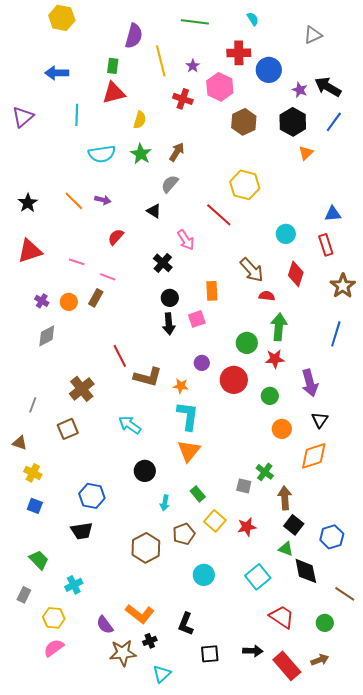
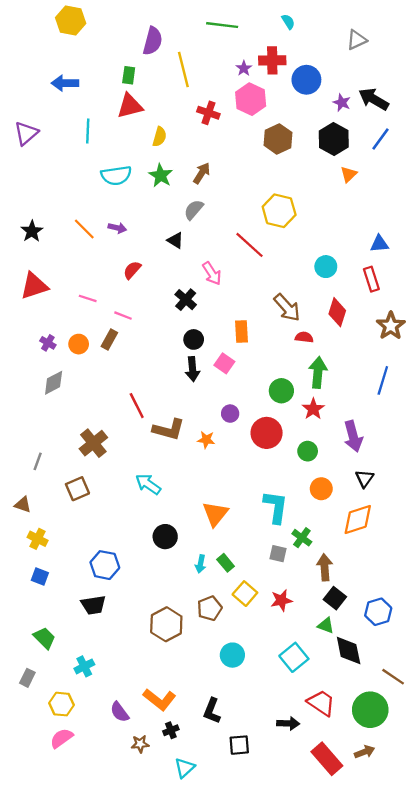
purple star: (193, 66) -> (244, 68), moved
pink square: (197, 319) -> (224, 363), turned -36
red star: (275, 359) -> (313, 409), turned -30
cyan L-shape: (188, 416) -> (276, 507), moved
cyan arrow: (165, 503) -> (200, 564), moved
green circle: (325, 623) -> (370, 710), size x1.8
black arrow: (253, 651) -> (288, 723), moved
brown star: (123, 653) -> (140, 744), size x0.6

